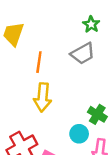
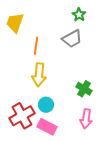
cyan circle: (79, 134) -> (46, 105), moved

